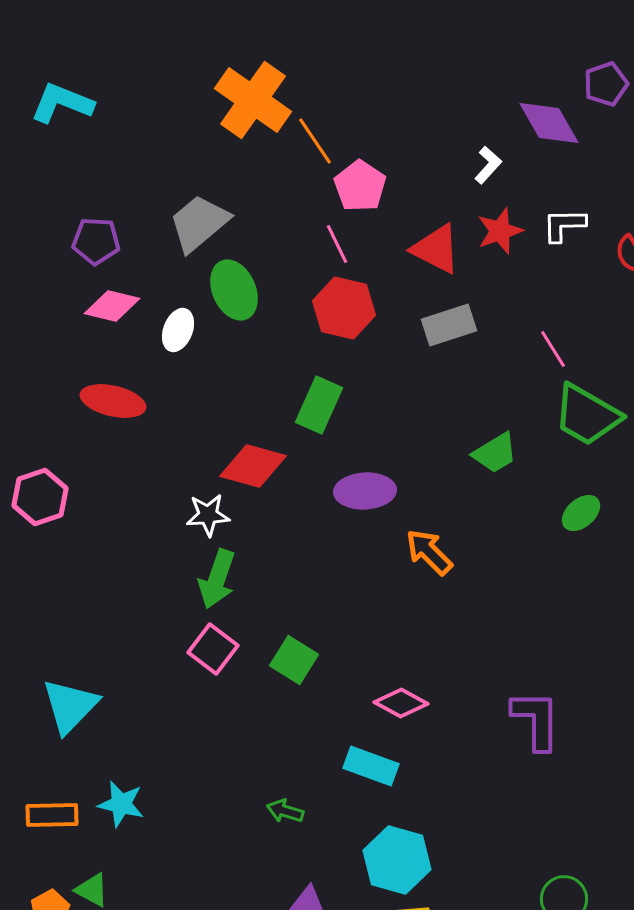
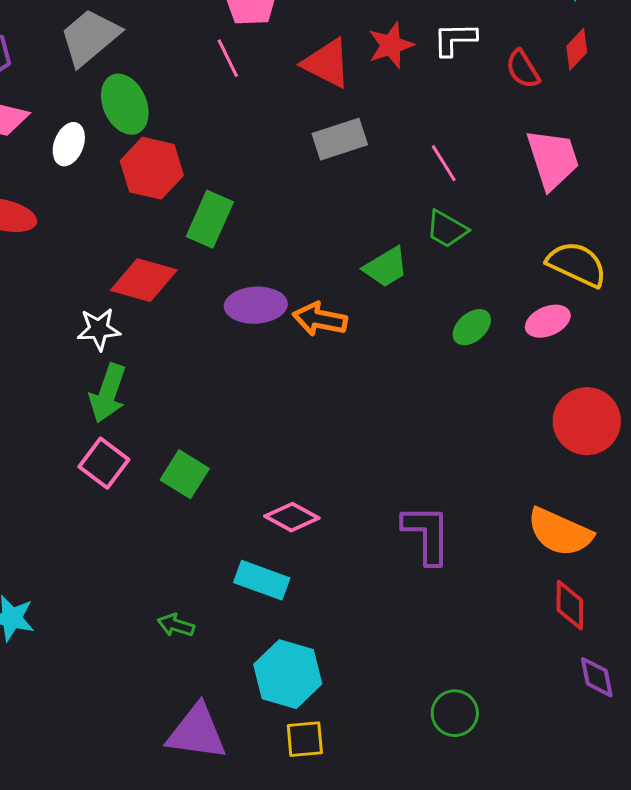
red hexagon: (344, 308) -> (152, 168), moved
green trapezoid: (587, 415) -> (447, 229), moved, size x0.6
orange arrow: (429, 552) -> (320, 319), moved, turned -34

